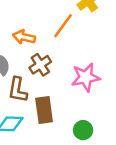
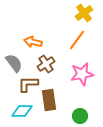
orange line: (63, 26) -> (77, 40), moved
brown L-shape: (18, 90) -> (28, 84), turned 80

